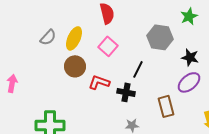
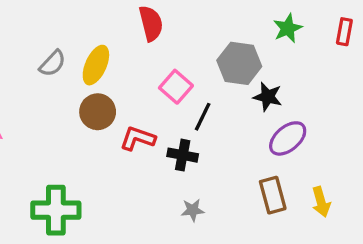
pink square: (108, 46) -> (176, 87), moved
black star: (190, 57) -> (268, 97), moved
brown rectangle: (166, 106) -> (273, 195), moved

